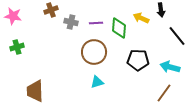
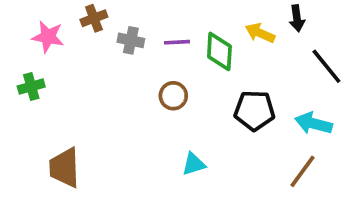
pink star: (13, 16) -> (48, 37), moved
brown circle: (94, 52) -> (173, 96), size x0.6
cyan triangle: (97, 82) -> (194, 164), moved

